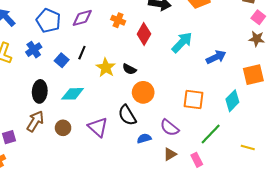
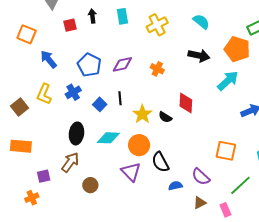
red diamond: (144, 34) -> (186, 103), moved, turned -30
cyan arrow: (182, 42) -> (228, 81), moved
black line: (82, 53) -> (120, 98), turned -32
orange circle: (143, 92) -> (139, 145), moved
brown circle: (63, 128) -> (90, 185), moved

